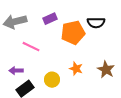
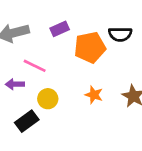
purple arrow: (16, 71) -> (15, 84), moved
yellow circle: (52, 80) -> (48, 99), moved

